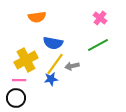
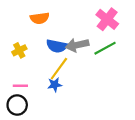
pink cross: (100, 18) -> (107, 19), size x1.5
yellow cross: (26, 60) -> (19, 50), moved, size x0.6
gray arrow: (72, 66) -> (77, 45), moved, size x1.5

